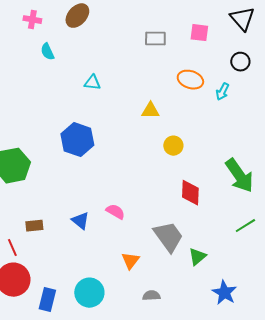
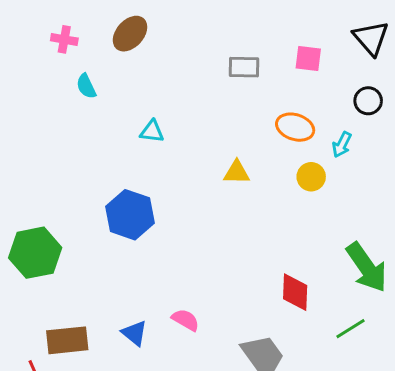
yellow circle: (173, 146) -> (311, 177), moved
brown rectangle: (34, 226) -> (67, 340), size x1.6
green line: (245, 226) -> (351, 329), moved

